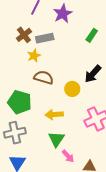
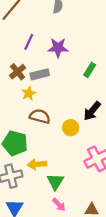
purple star: (63, 14) -> (58, 48), turned 30
yellow arrow: (54, 114) -> (37, 164), moved
pink arrow: (68, 156) -> (59, 205), moved

